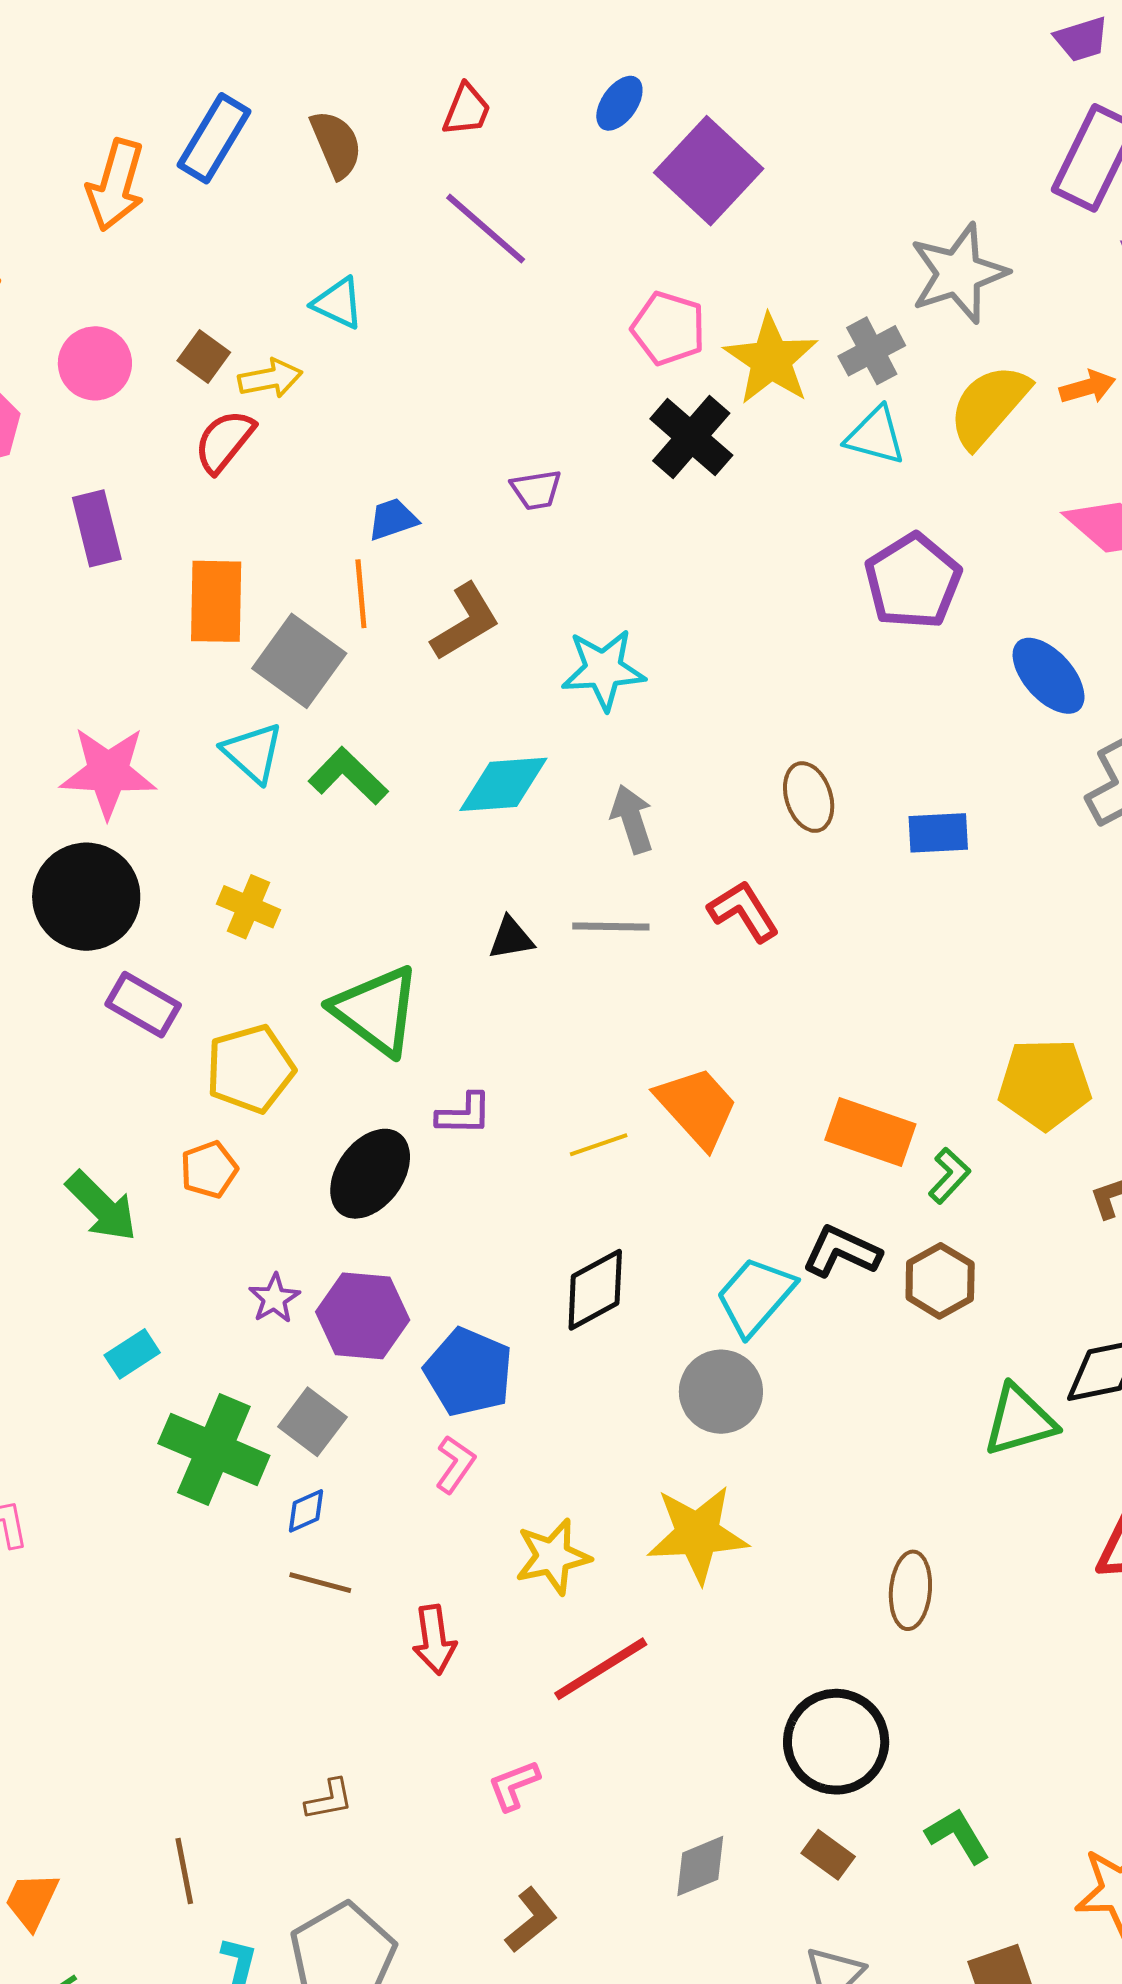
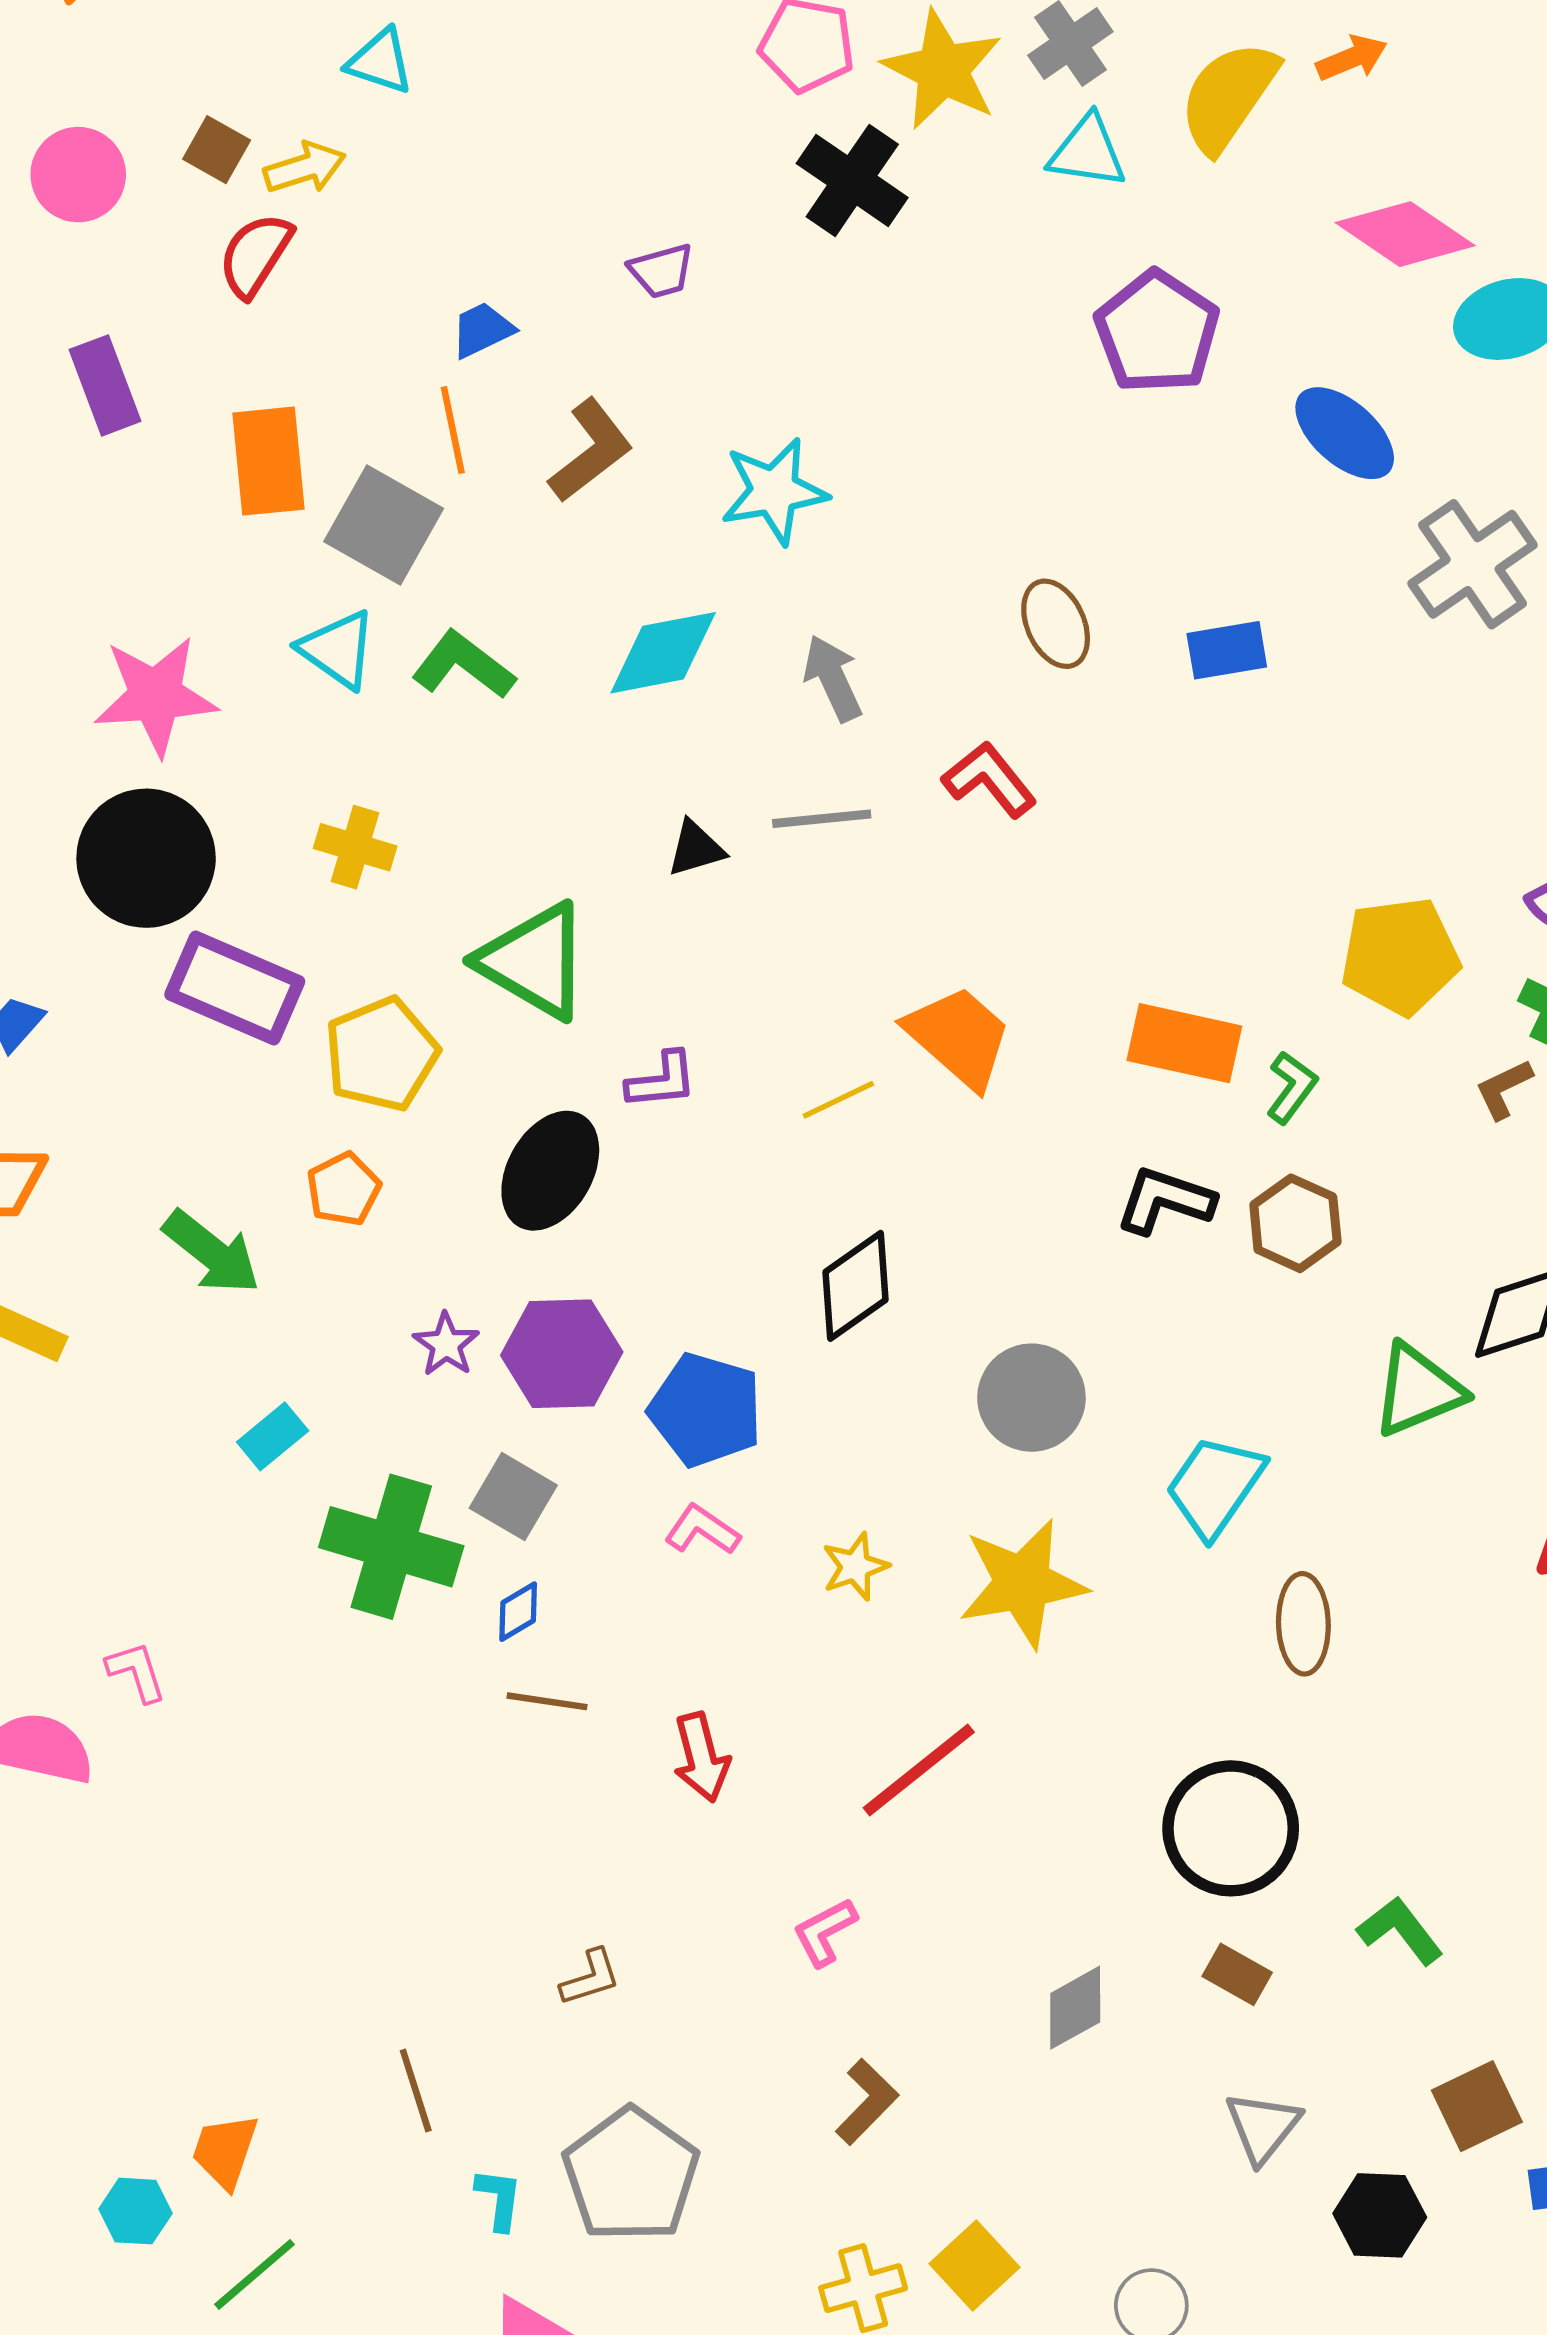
purple rectangle: (143, 1005) -> (235, 988), size x1.4
cyan trapezoid: (755, 1296) -> (1215, 1486), moved
pink L-shape: (455, 1464) -> (702, 1530), turned -84
yellow star: (553, 1557) -> (855, 1567), moved, size x0.7

